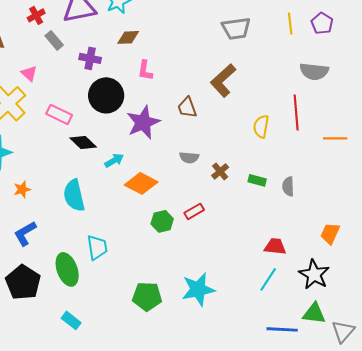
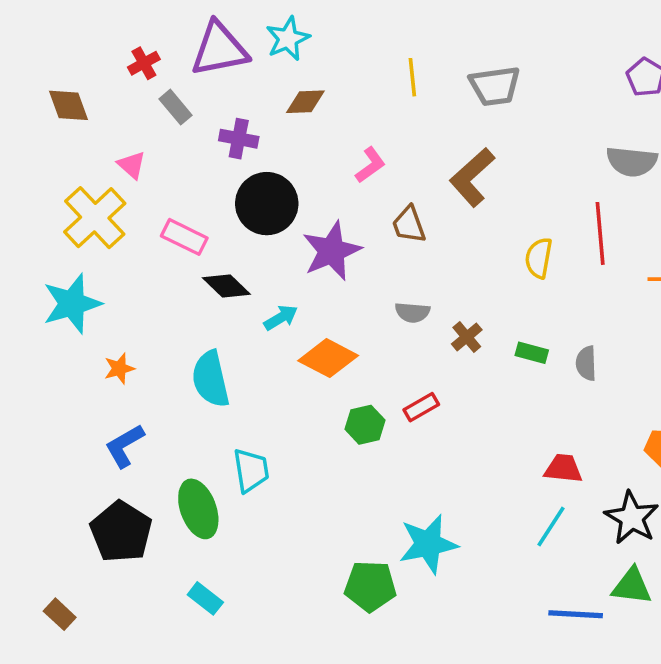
yellow line: (290, 23) -> (412, 77), moved
pink L-shape: (145, 70) -> (370, 165), moved, turned -135
green pentagon: (147, 296) -> (370, 586), moved

